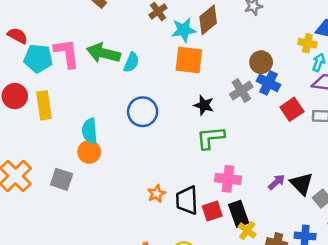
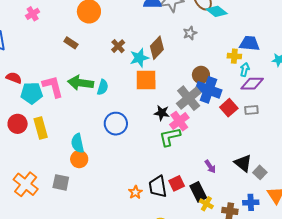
blue cross: (268, 83) -> (209, 90), size x1.4
gray cross: (241, 91) -> (189, 98), size x1.4
pink cross: (228, 179) -> (179, 121), moved, turned -36
purple arrow: (277, 182) -> (210, 167), moved, turned 104
orange star: (156, 194) -> (135, 192), moved
red square: (212, 211) -> (177, 183), moved

